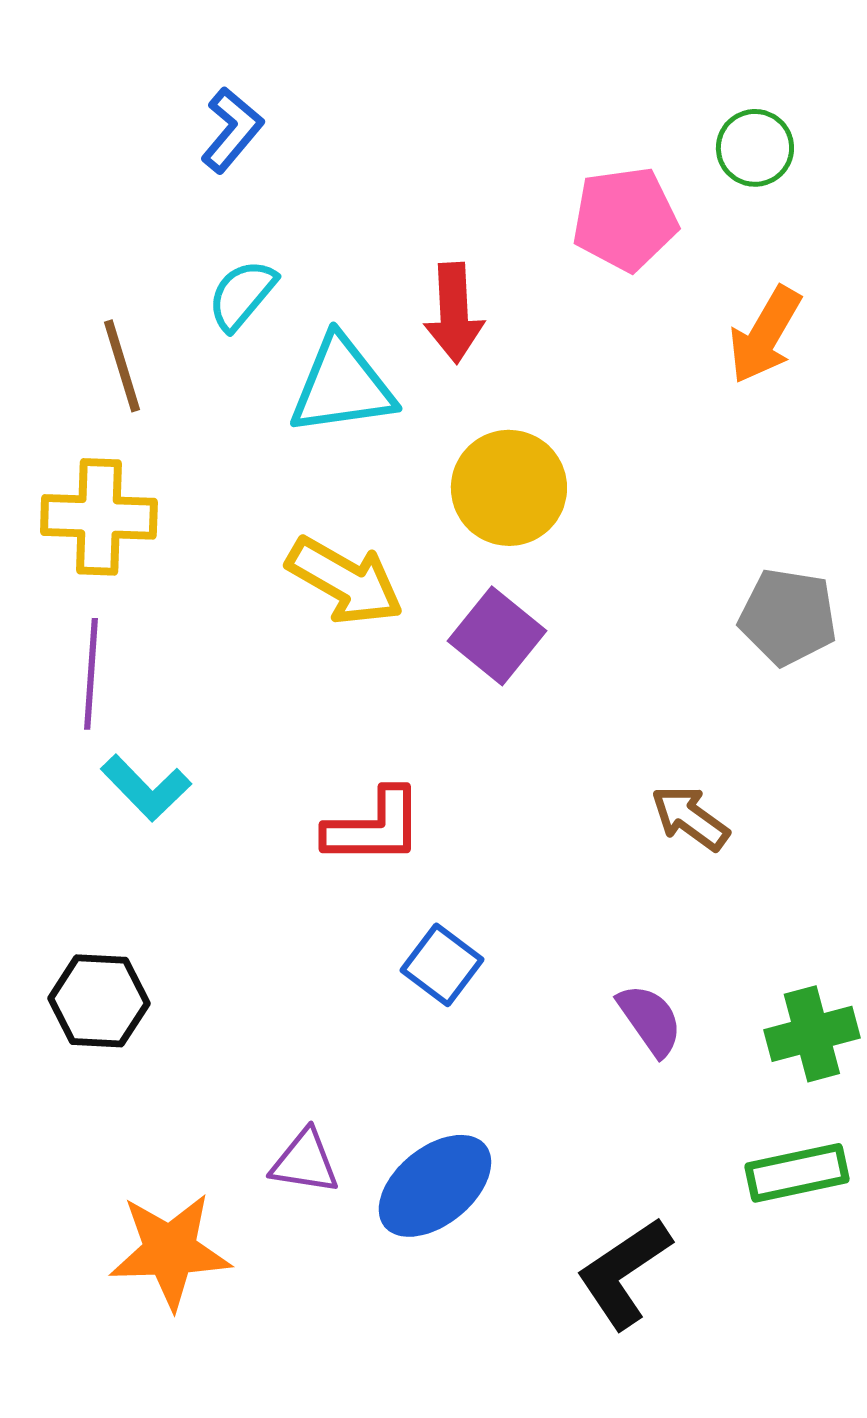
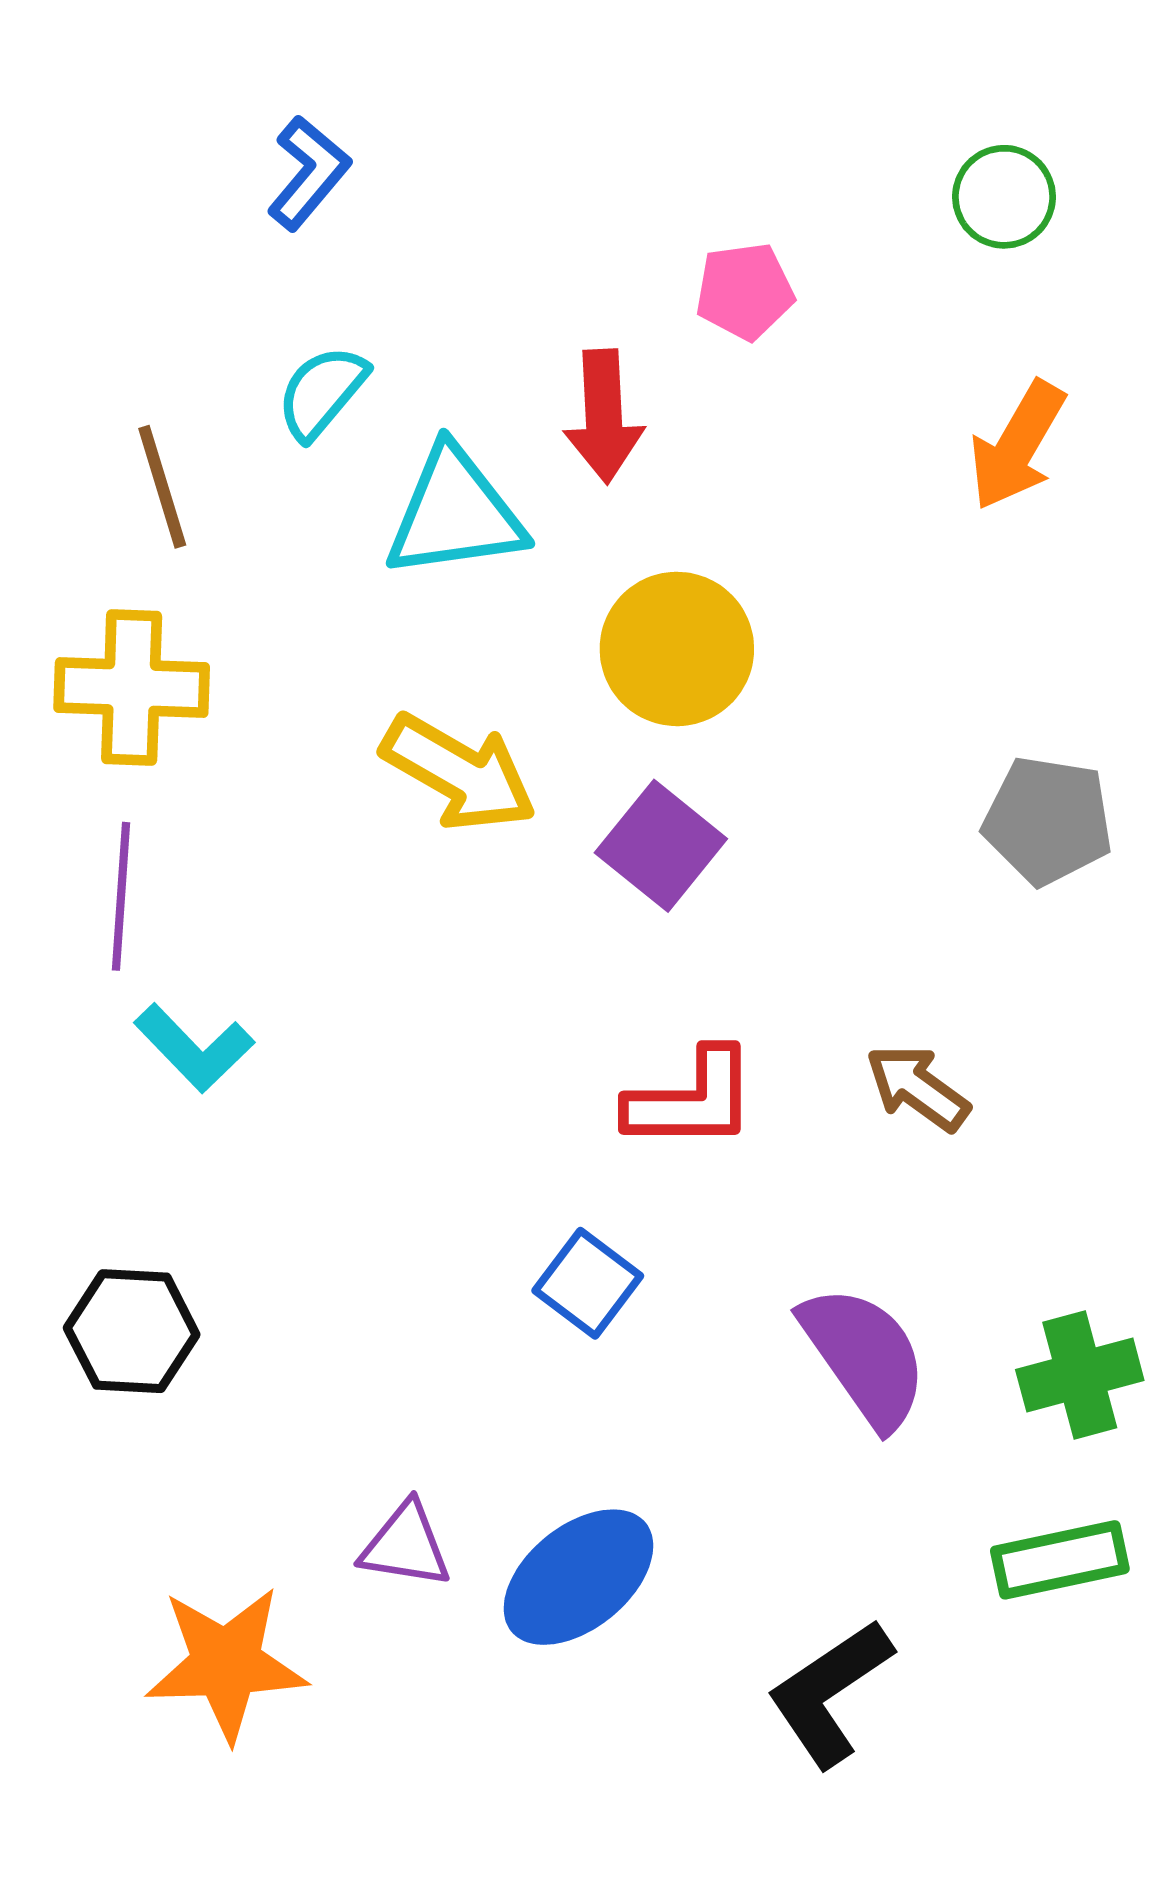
pink pentagon: (625, 219) -> (745, 291), moved, size x0.7
red L-shape: (374, 827) -> (692, 1100), moved
purple semicircle: (650, 1020) -> (864, 1356), size x1.5

